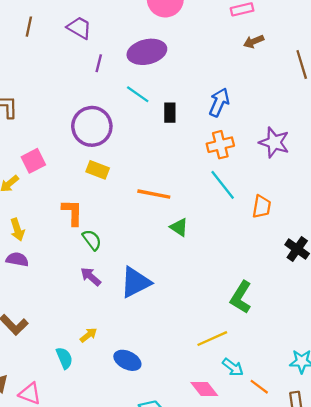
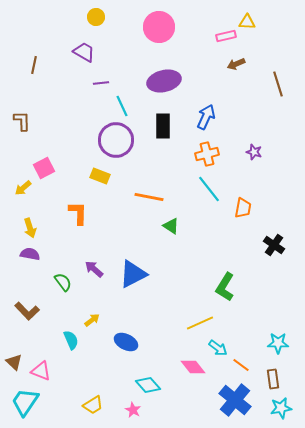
brown line: (29, 27) -> (34, 65), moved
purple ellipse: (147, 52) -> (164, 81), moved
purple line: (99, 63) -> (101, 83), turned 70
cyan line: (138, 94) -> (122, 106), moved, turned 30
black rectangle: (170, 113) -> (163, 126), size x1.4
purple circle: (92, 126) -> (116, 140), moved
purple star: (274, 142) -> (254, 152), size x0.6
green semicircle: (92, 240) -> (63, 282), moved

